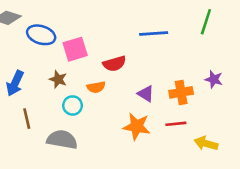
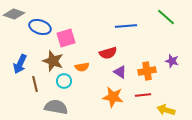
green line: (206, 22) -> (166, 17), turned -66
red semicircle: (114, 64) -> (108, 53), moved
brown star: (58, 79) -> (53, 61), size x1.5
brown line: (27, 119) -> (35, 84), moved

